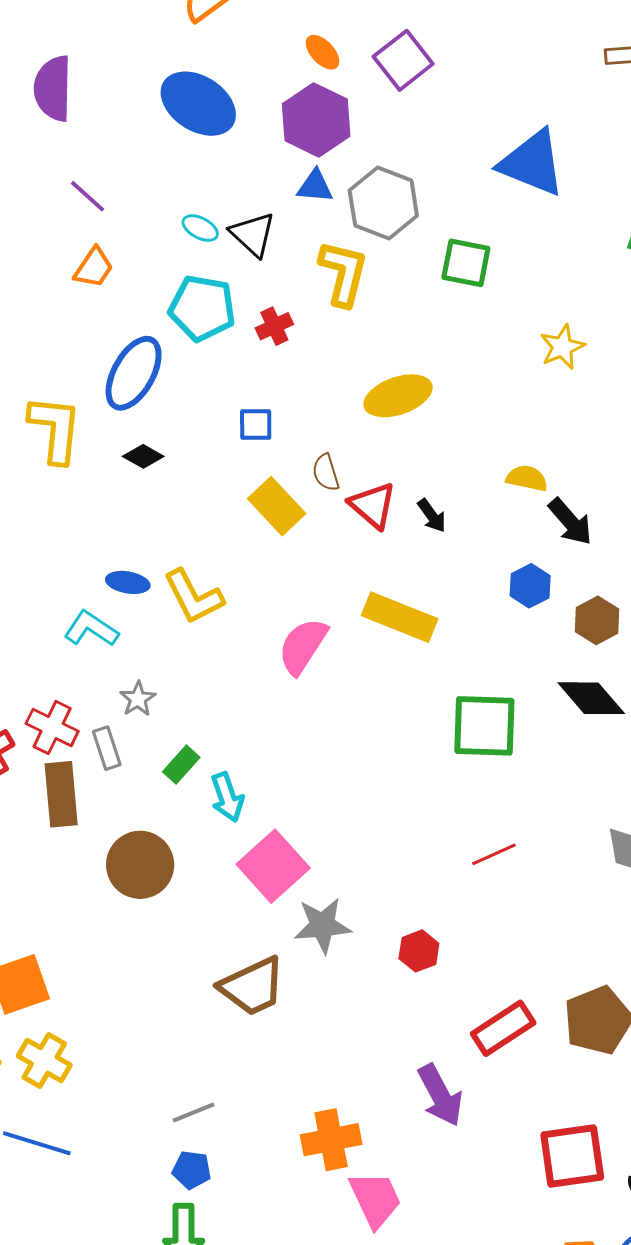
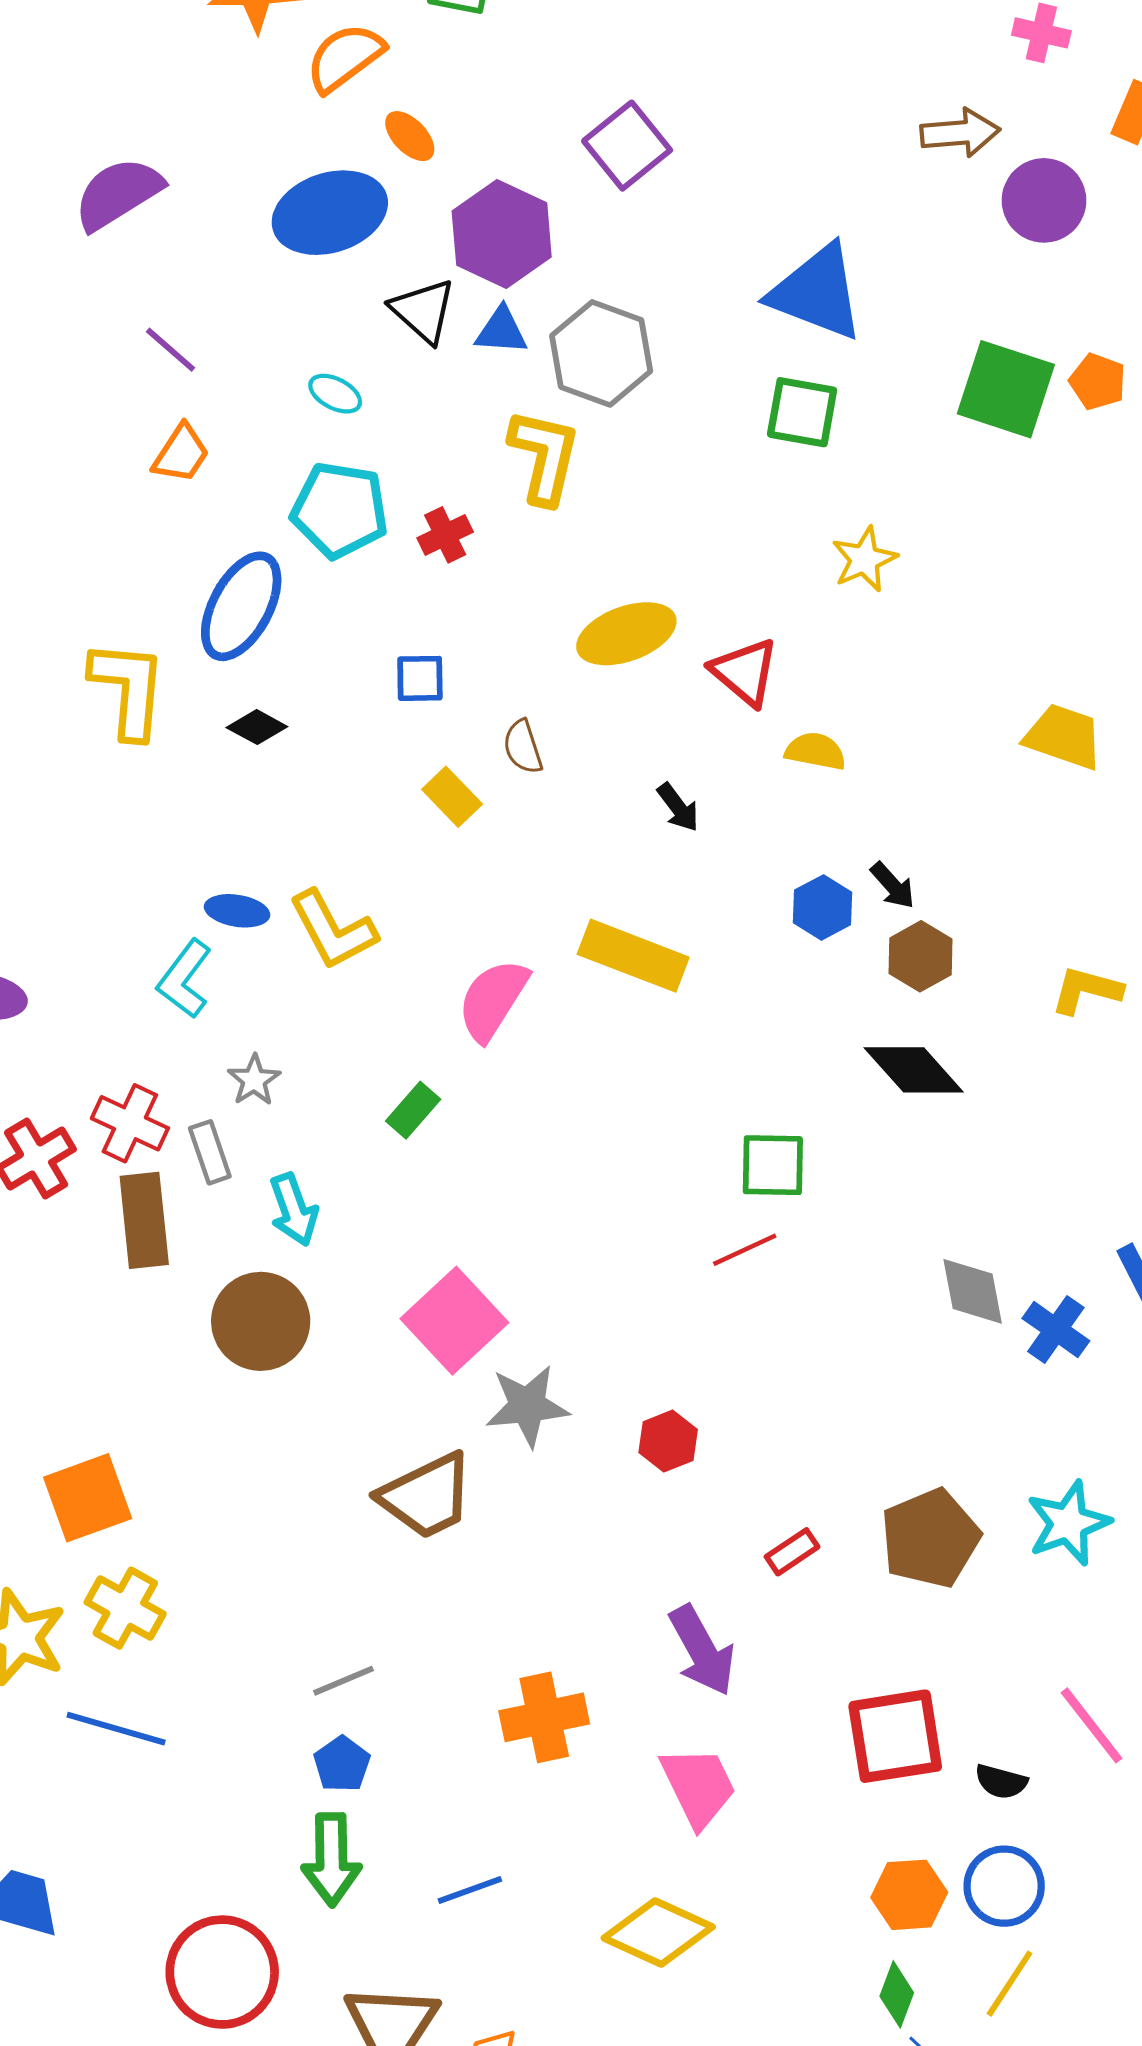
orange ellipse: (323, 52) -> (410, 136), moved
purple semicircle: (53, 88) -> (118, 194), turned 58
blue ellipse: (198, 104) -> (330, 213), turned -50
black triangle: (253, 234) -> (423, 311), moved
green square: (466, 263) -> (802, 412), moved
red triangle: (373, 505) -> (745, 672), moved
yellow rectangle: (277, 506) -> (452, 797), size x0.7
black arrow: (570, 522) -> (893, 885), moved, size x0.7
cyan L-shape: (91, 629) -> (185, 979), turned -86
green square: (484, 726) -> (773, 1165), moved, size x0.7
green rectangle: (181, 765) -> (413, 1110), moved
cyan arrow: (227, 797) -> (294, 1210), moved
red line: (494, 854) -> (745, 1250), moved
red rectangle: (503, 1028) -> (792, 1552), size x0.6
blue pentagon: (192, 1170) -> (342, 1764), turned 30
pink trapezoid: (375, 1199) -> (698, 1786), moved

